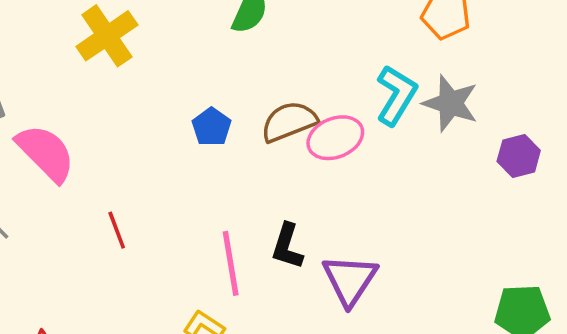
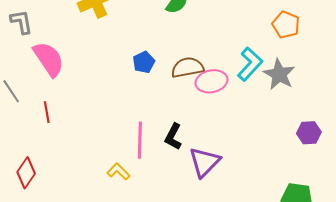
purple hexagon: (519, 156) -> (309, 133), moved
red line: (117, 230) -> (47, 112), moved

